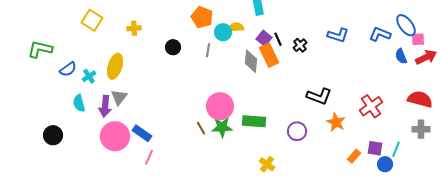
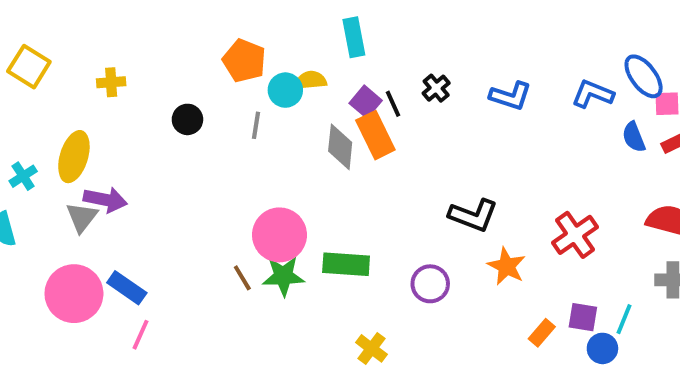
black cross: (300, 45) -> (436, 88), moved
purple arrow: (105, 106) -> (105, 200), moved, turned -85

